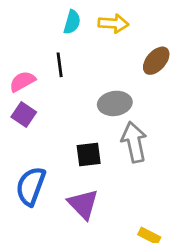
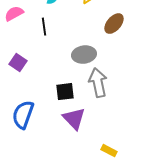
pink semicircle: (22, 81) -> (14, 14), moved
purple triangle: (83, 204) -> (74, 119), moved

